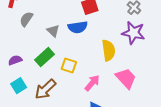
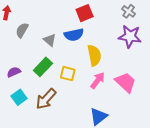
yellow semicircle: (109, 50) -> (94, 55), moved
pink arrow: (92, 83) -> (98, 80), moved

